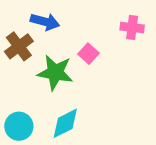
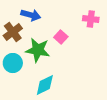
cyan circle: (19, 126) -> (13, 63), moved

